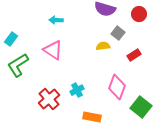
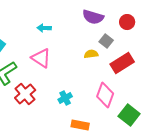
red rectangle: (134, 55) -> (122, 63), size x1.6
red cross: (49, 99) -> (25, 94), moved

